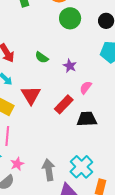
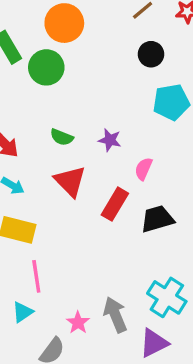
green circle: (70, 18) -> (46, 67), moved
red triangle: (31, 95) -> (70, 181), moved
pink star: (17, 164) -> (78, 323), moved

